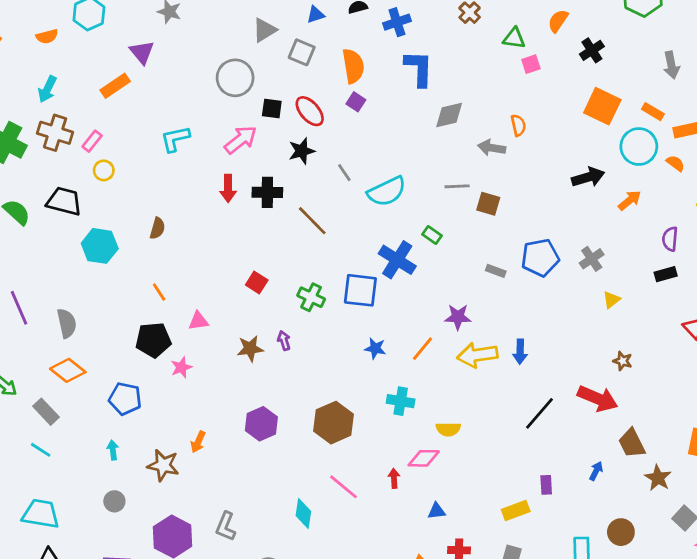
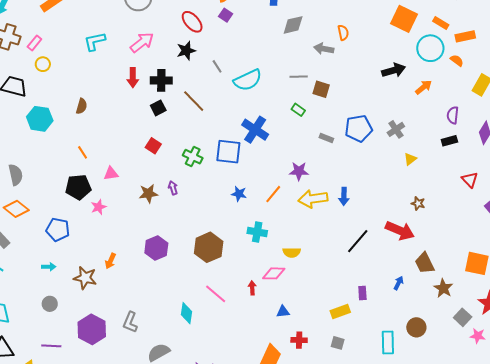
black square: (272, 108) -> (158, 108), moved, turned -35
green rectangle: (432, 235) -> (298, 110), moved
cyan arrow: (113, 450) -> (49, 267), turned 96

